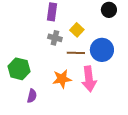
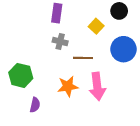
yellow square: (77, 30) -> (96, 26), moved
blue circle: (102, 50) -> (123, 49), moved

